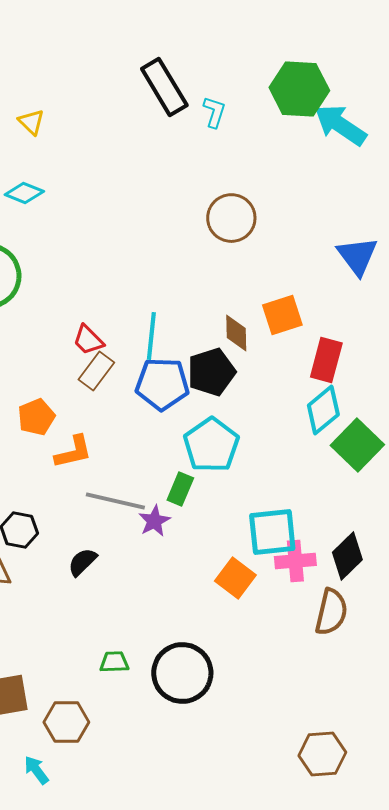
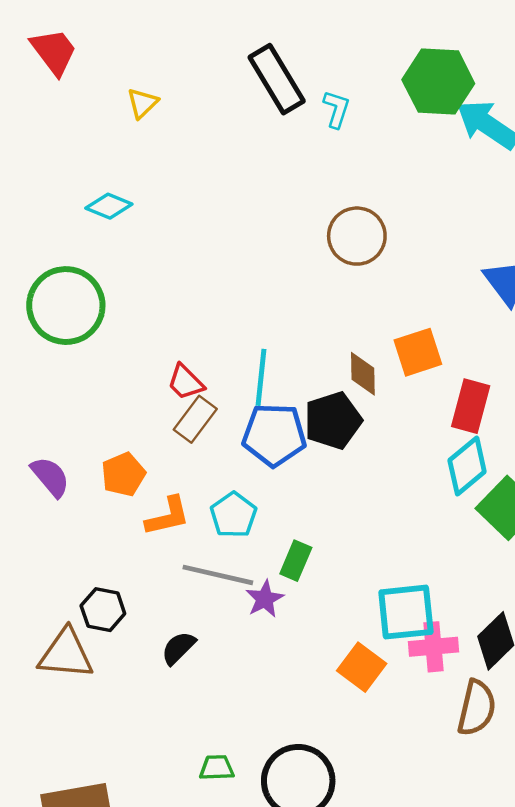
yellow triangle: (31, 122) -> (143, 103), moved, turned 32
cyan pentagon: (211, 445) -> (234, 515), moved, size x0.7

